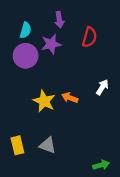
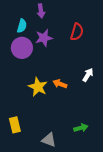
purple arrow: (59, 20) -> (41, 11), moved
gray triangle: (48, 145) -> (49, 140), moved
green arrow: (101, 165) -> (81, 128), moved

